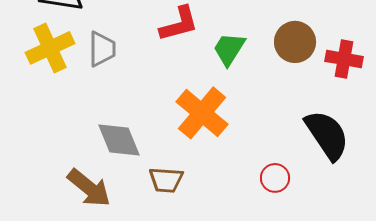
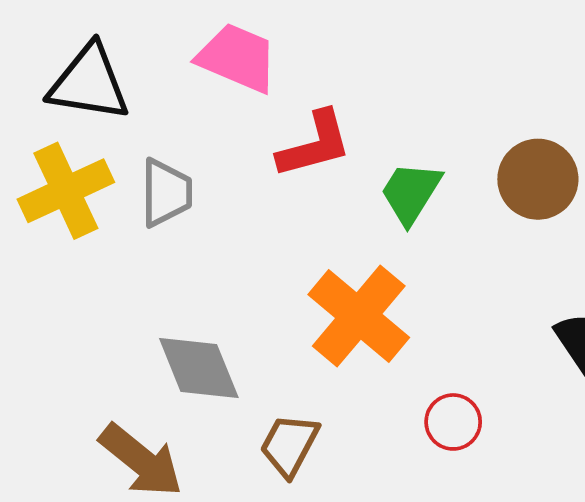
red circle: (275, 178) -> (453, 422), moved
brown trapezoid: (166, 180) -> (289, 445), turned 114

